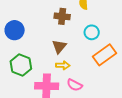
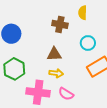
brown triangle: (59, 47) -> (54, 54), turned 42

